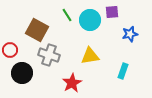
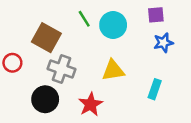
purple square: (112, 12) -> (156, 15), moved
black circle: (22, 73) -> (45, 99), moved

